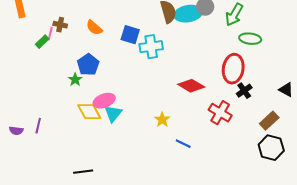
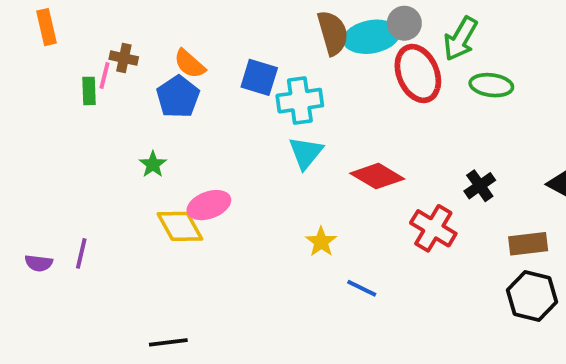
green rectangle: (42, 42) -> (89, 91), turned -48
blue pentagon: (88, 65) -> (178, 97), moved
red ellipse: (233, 69) -> (418, 74), moved, turned -32
cyan triangle: (113, 114) -> (306, 153), moved
brown rectangle: (269, 121) -> (528, 244), turned 36

